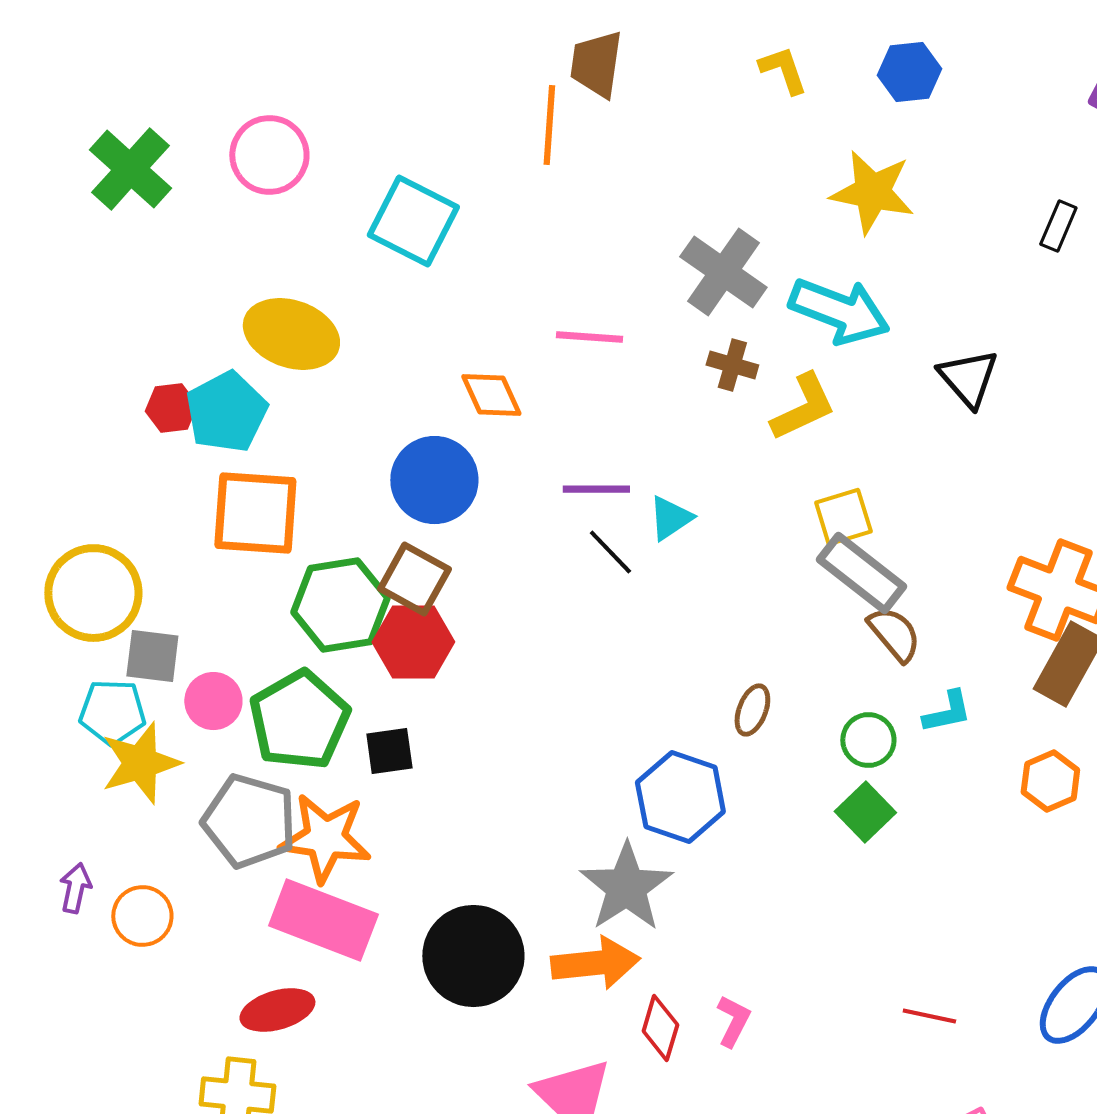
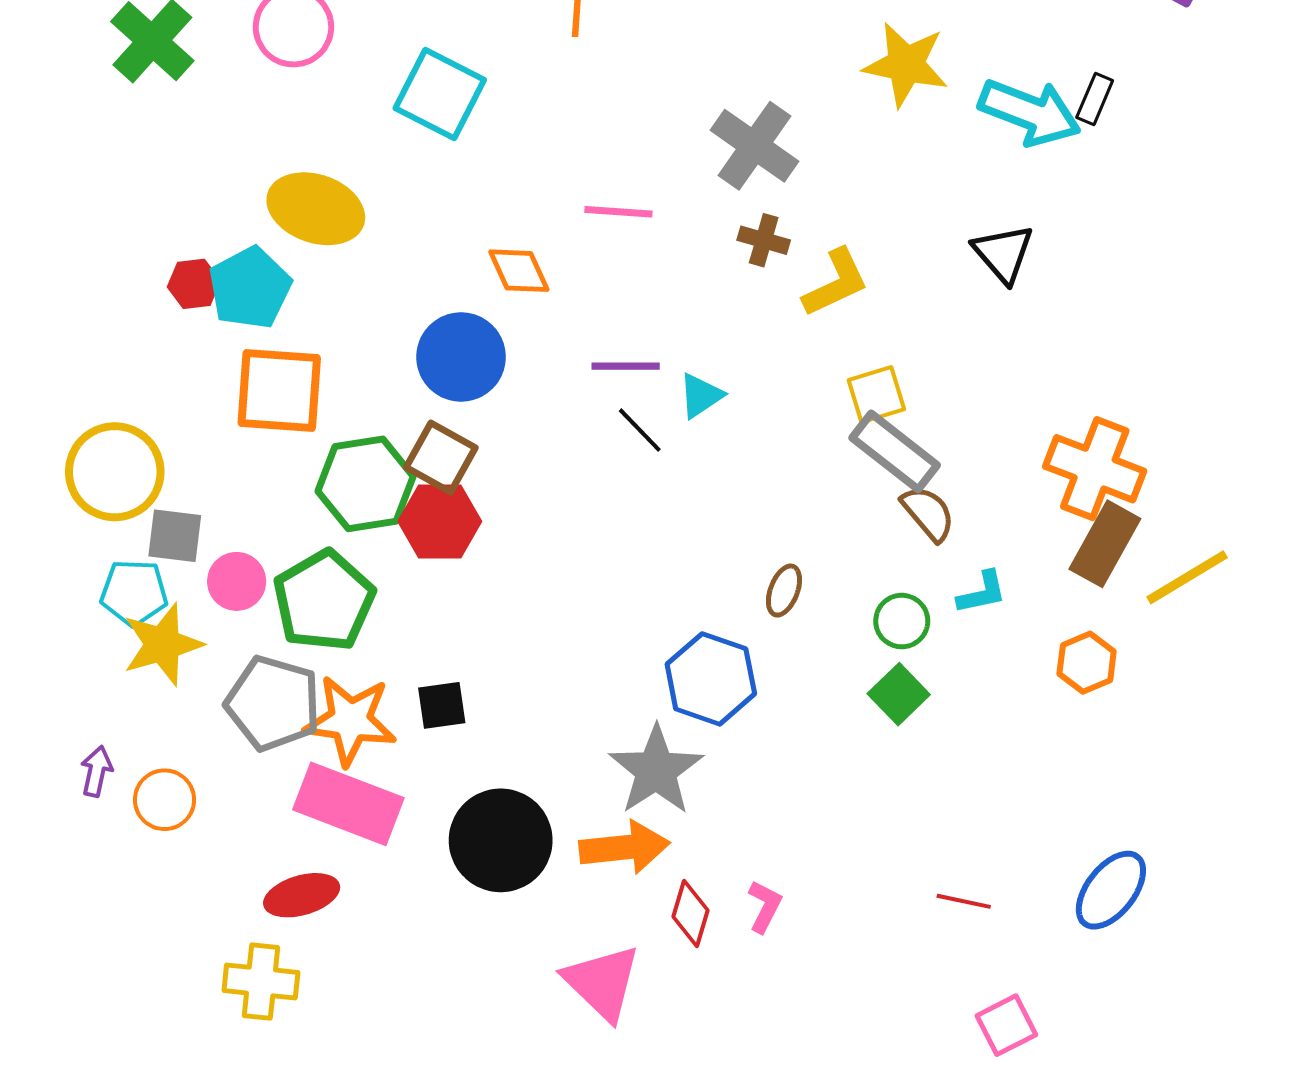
cyan arrow: (839, 311) -> (1030, 112), moved
black square: (389, 751) -> (442, 705), moved

